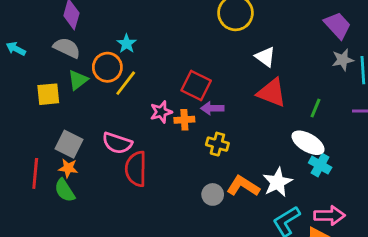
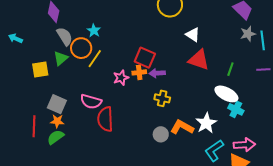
gray semicircle: (67, 48) -> (65, 36), moved, turned 36
orange cross: (184, 120) -> (139, 72), moved
green semicircle: (65, 190) -> (56, 137), turned 90

